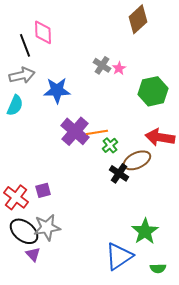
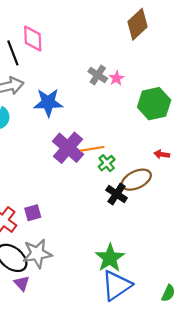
red arrow: (160, 137) -> (162, 154), size x0.5
green star: (145, 231) -> (110, 258), moved
green semicircle: (158, 268) -> (168, 293), moved, turned -63

